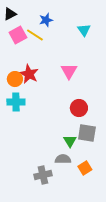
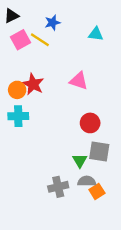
cyan triangle: (84, 30) -> (96, 34), turned -48
pink triangle: (69, 71) -> (79, 81), turned -42
gray semicircle: (63, 159) -> (87, 181), moved
gray cross: (43, 175) -> (58, 187), moved

